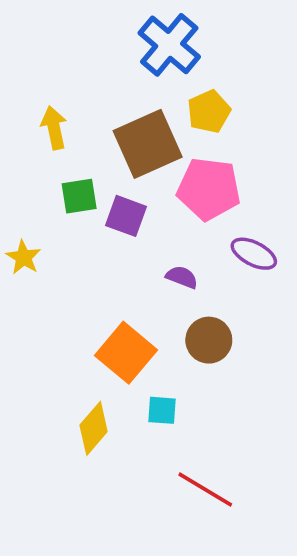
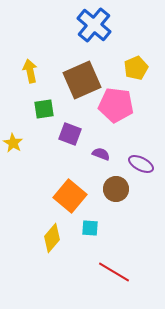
yellow pentagon: (209, 111) -> (136, 68), moved
purple square: (126, 216) -> (70, 134), moved
purple ellipse: (254, 254) -> (141, 164), moved

